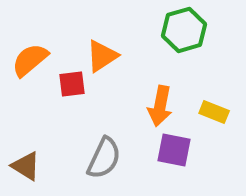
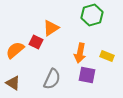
orange semicircle: (30, 60) -> (15, 50), moved
red square: (72, 84) -> (36, 42), turned 32

